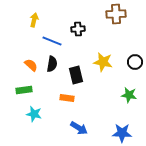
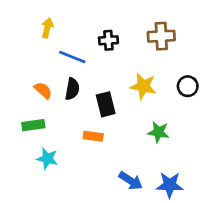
brown cross: (116, 14) -> (161, 36), moved
green star: (129, 95) -> (159, 132), moved
blue arrow: (79, 128) -> (131, 181), moved

